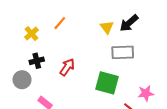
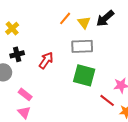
orange line: (60, 23) -> (65, 18), moved
gray rectangle: (123, 52) -> (82, 46), moved

